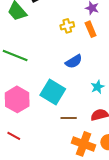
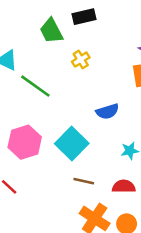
yellow cross: (67, 26) -> (81, 60), moved, turned -32

